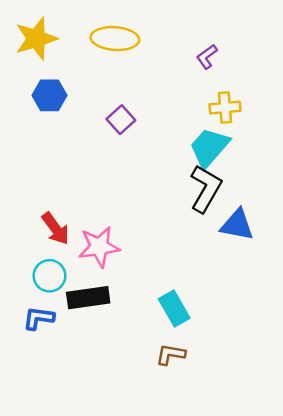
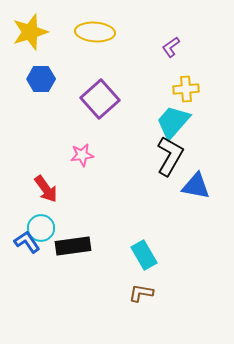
purple square: (121, 120) -> (100, 99), size x1.6
pink star: (99, 247) -> (82, 155), moved, size x0.7
blue L-shape: (39, 318) -> (27, 242), moved, turned 48

